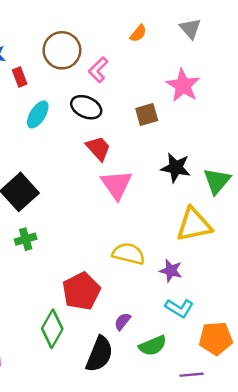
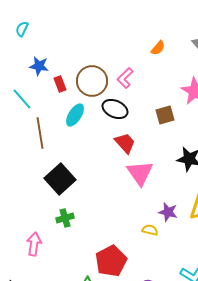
brown circle: (62, 50) -> (92, 81), moved
yellow semicircle: (129, 254) -> (150, 230), size x0.6
purple star: (171, 271) -> (168, 212), moved

